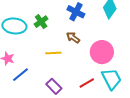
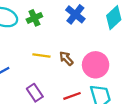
brown arrow: (73, 38) -> (66, 58), moved

